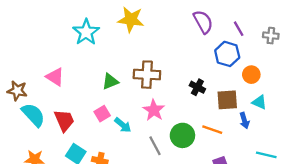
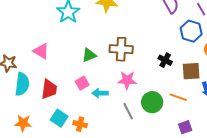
pink star: (154, 110) -> (127, 80), turned -30
cyan semicircle: (33, 115) -> (22, 84), turned 50
red trapezoid: (64, 121) -> (49, 89), turned 30
cyan arrow: (123, 125) -> (100, 93), turned 140

